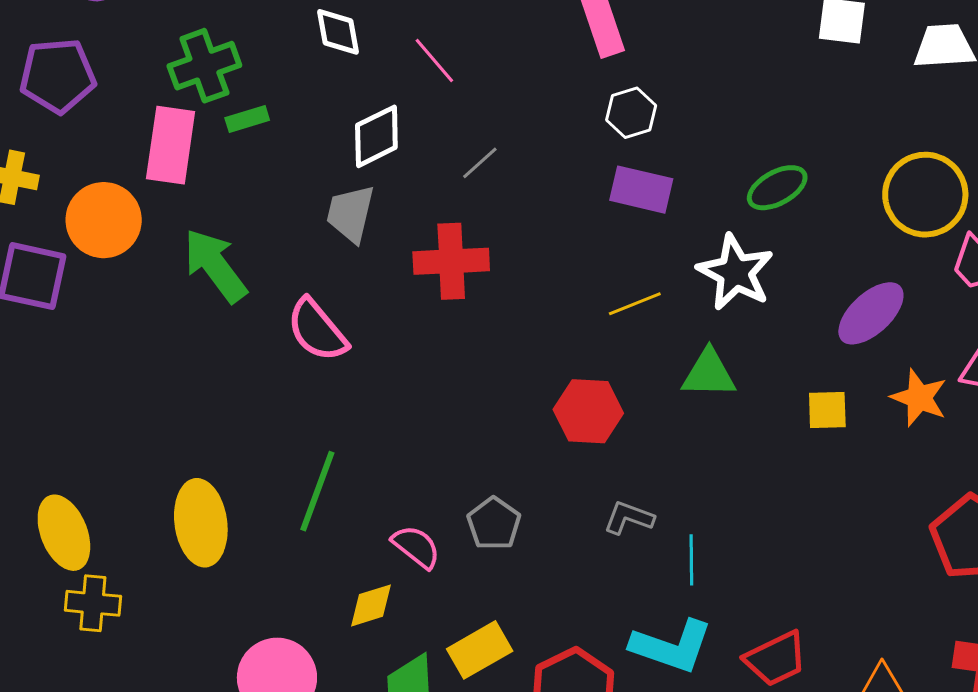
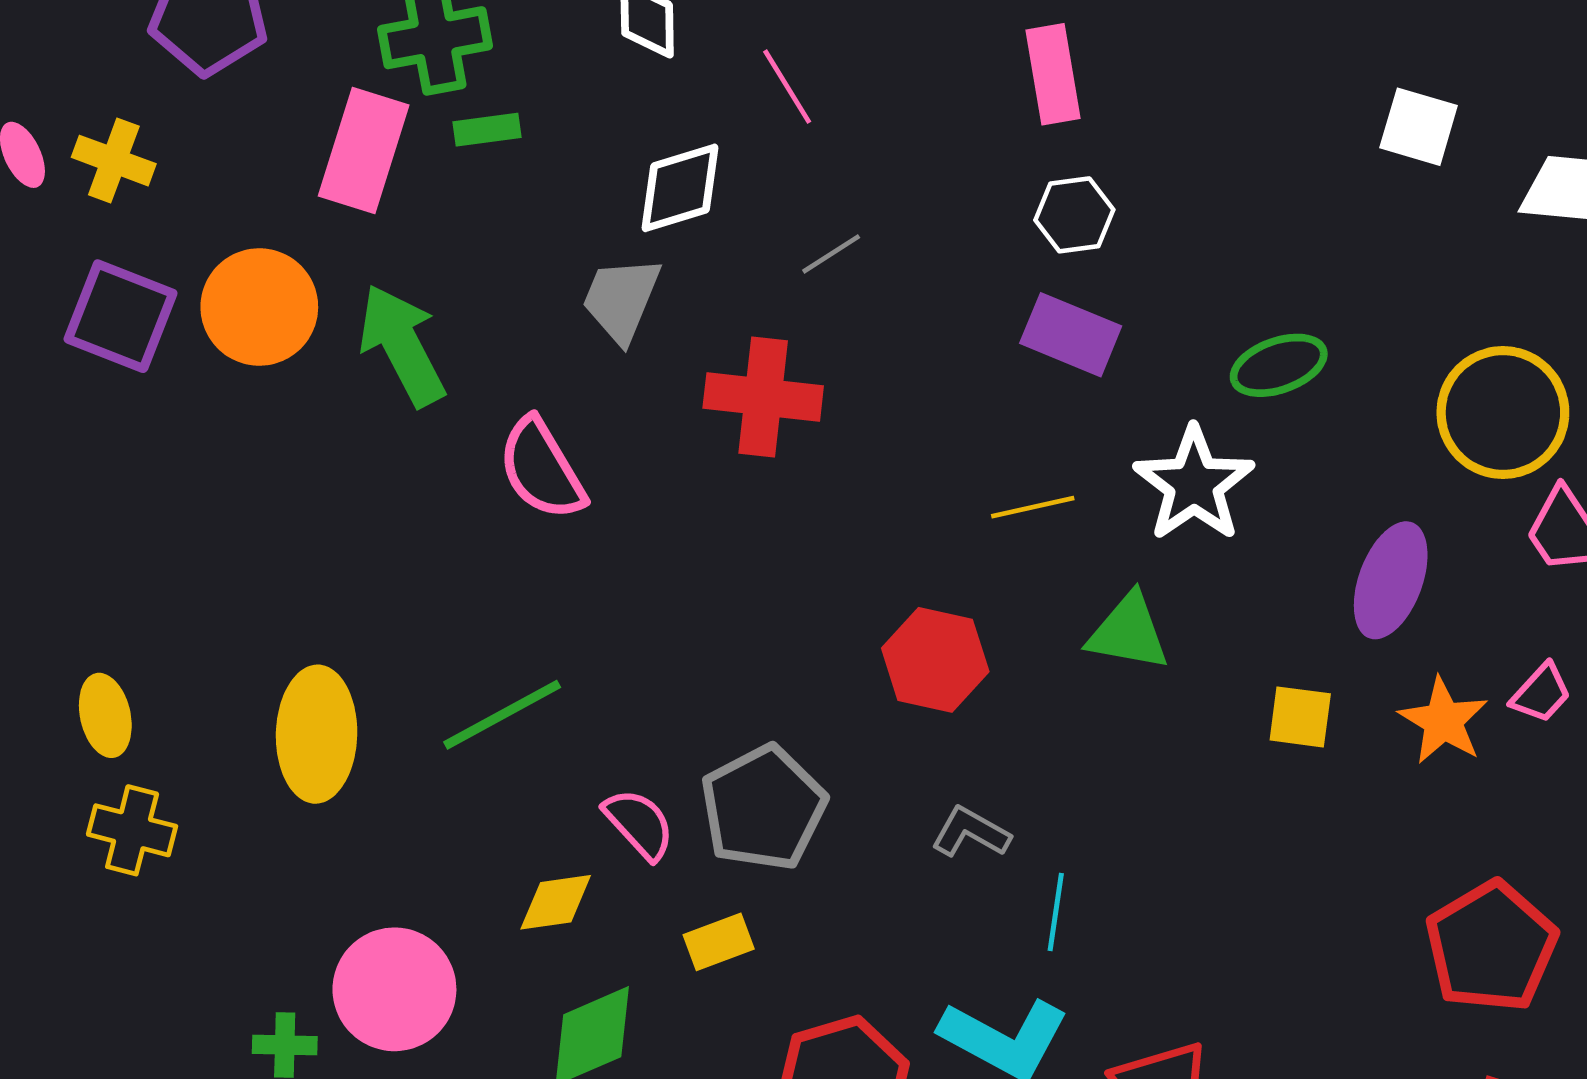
orange circle: (104, 220) -> (259, 307), moved
purple ellipse: (871, 313) -> (1391, 580), turned -36
green line: (317, 491) -> (502, 715), turned 32
gray pentagon: (494, 524) -> (763, 808), size x1.5
yellow ellipse: (64, 533) -> (105, 715), size x0.7
yellow rectangle: (480, 650) -> (719, 942), moved, size x0.7

